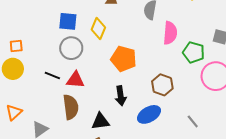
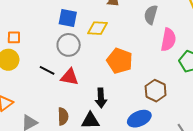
yellow diamond: (98, 28) -> (98, 28), turned 65
black arrow: (121, 96) -> (101, 98), moved
brown semicircle: (71, 107) -> (63, 116), moved, size x0.7

